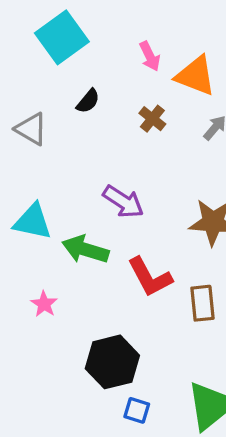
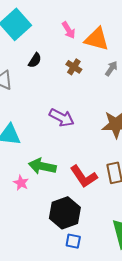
green arrow: (85, 249) -> (42, 166), moved
red L-shape: (150, 277) -> (84, 176), moved
blue square: (137, 410) -> (73, 241), moved

